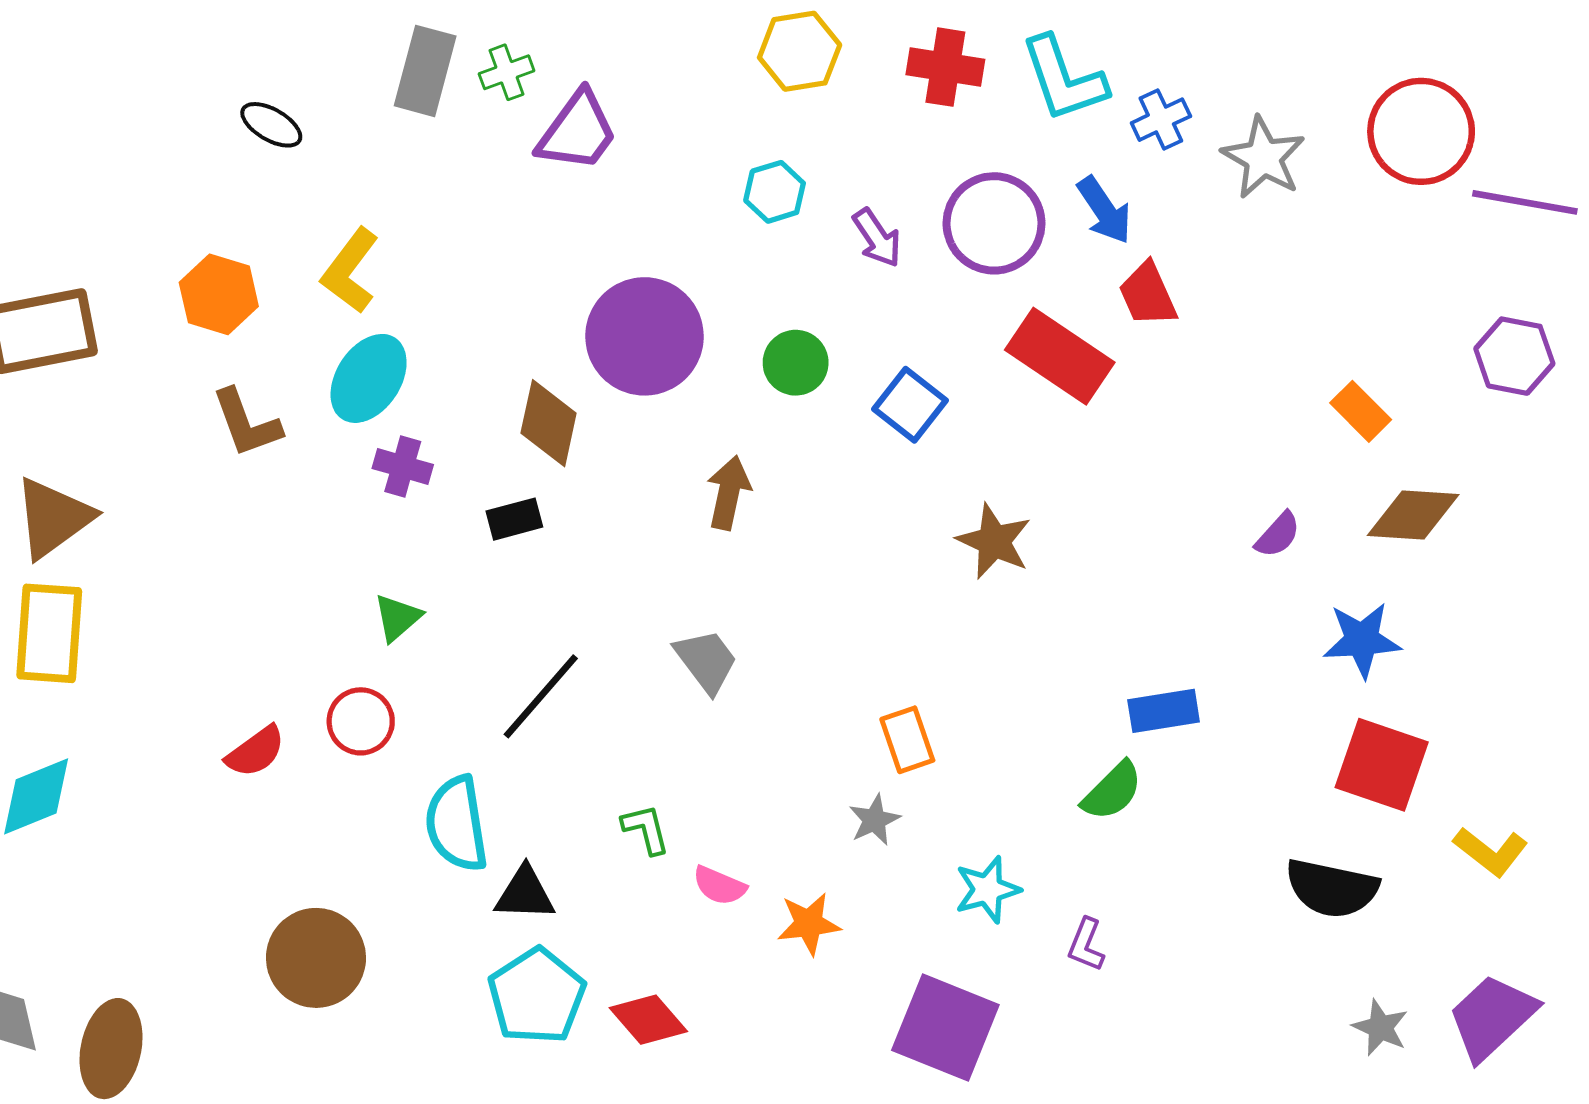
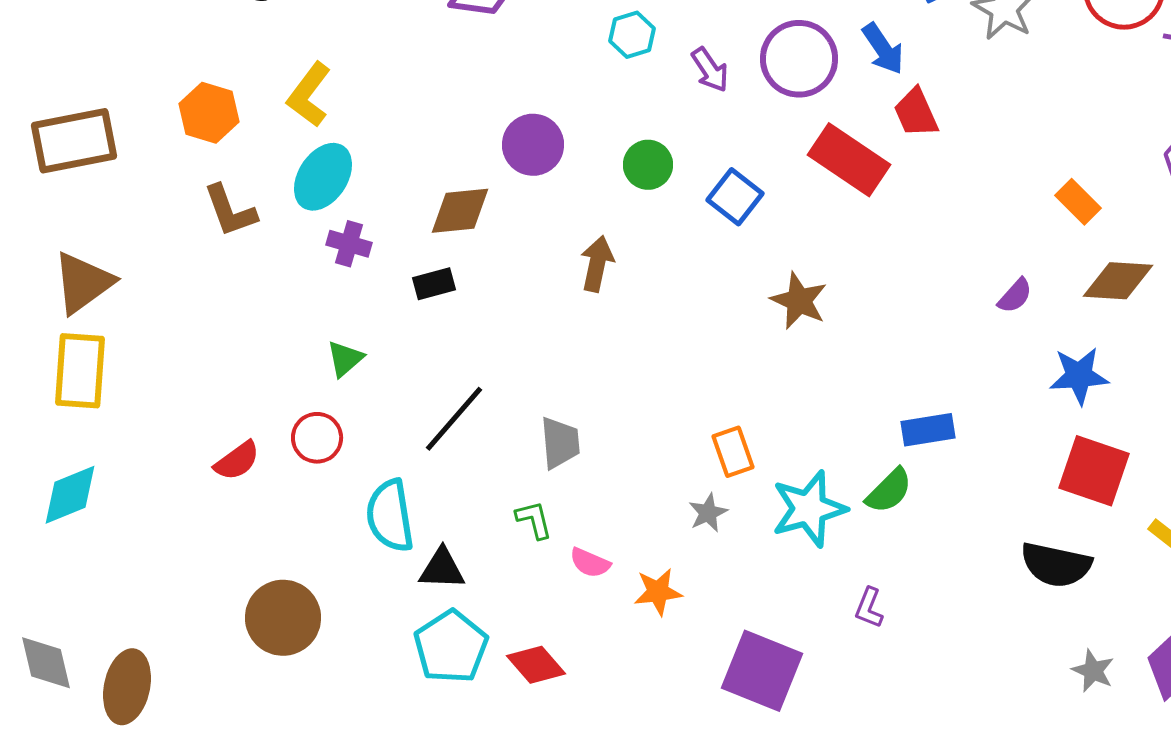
purple circle: (644, 336) -> (533, 145), size x0.7
brown diamond: (549, 423) -> (460, 211), turned 72
gray trapezoid: (706, 661) -> (560, 443), moved, turned 32
cyan star: (987, 890) -> (809, 509), moved, size x1.5

